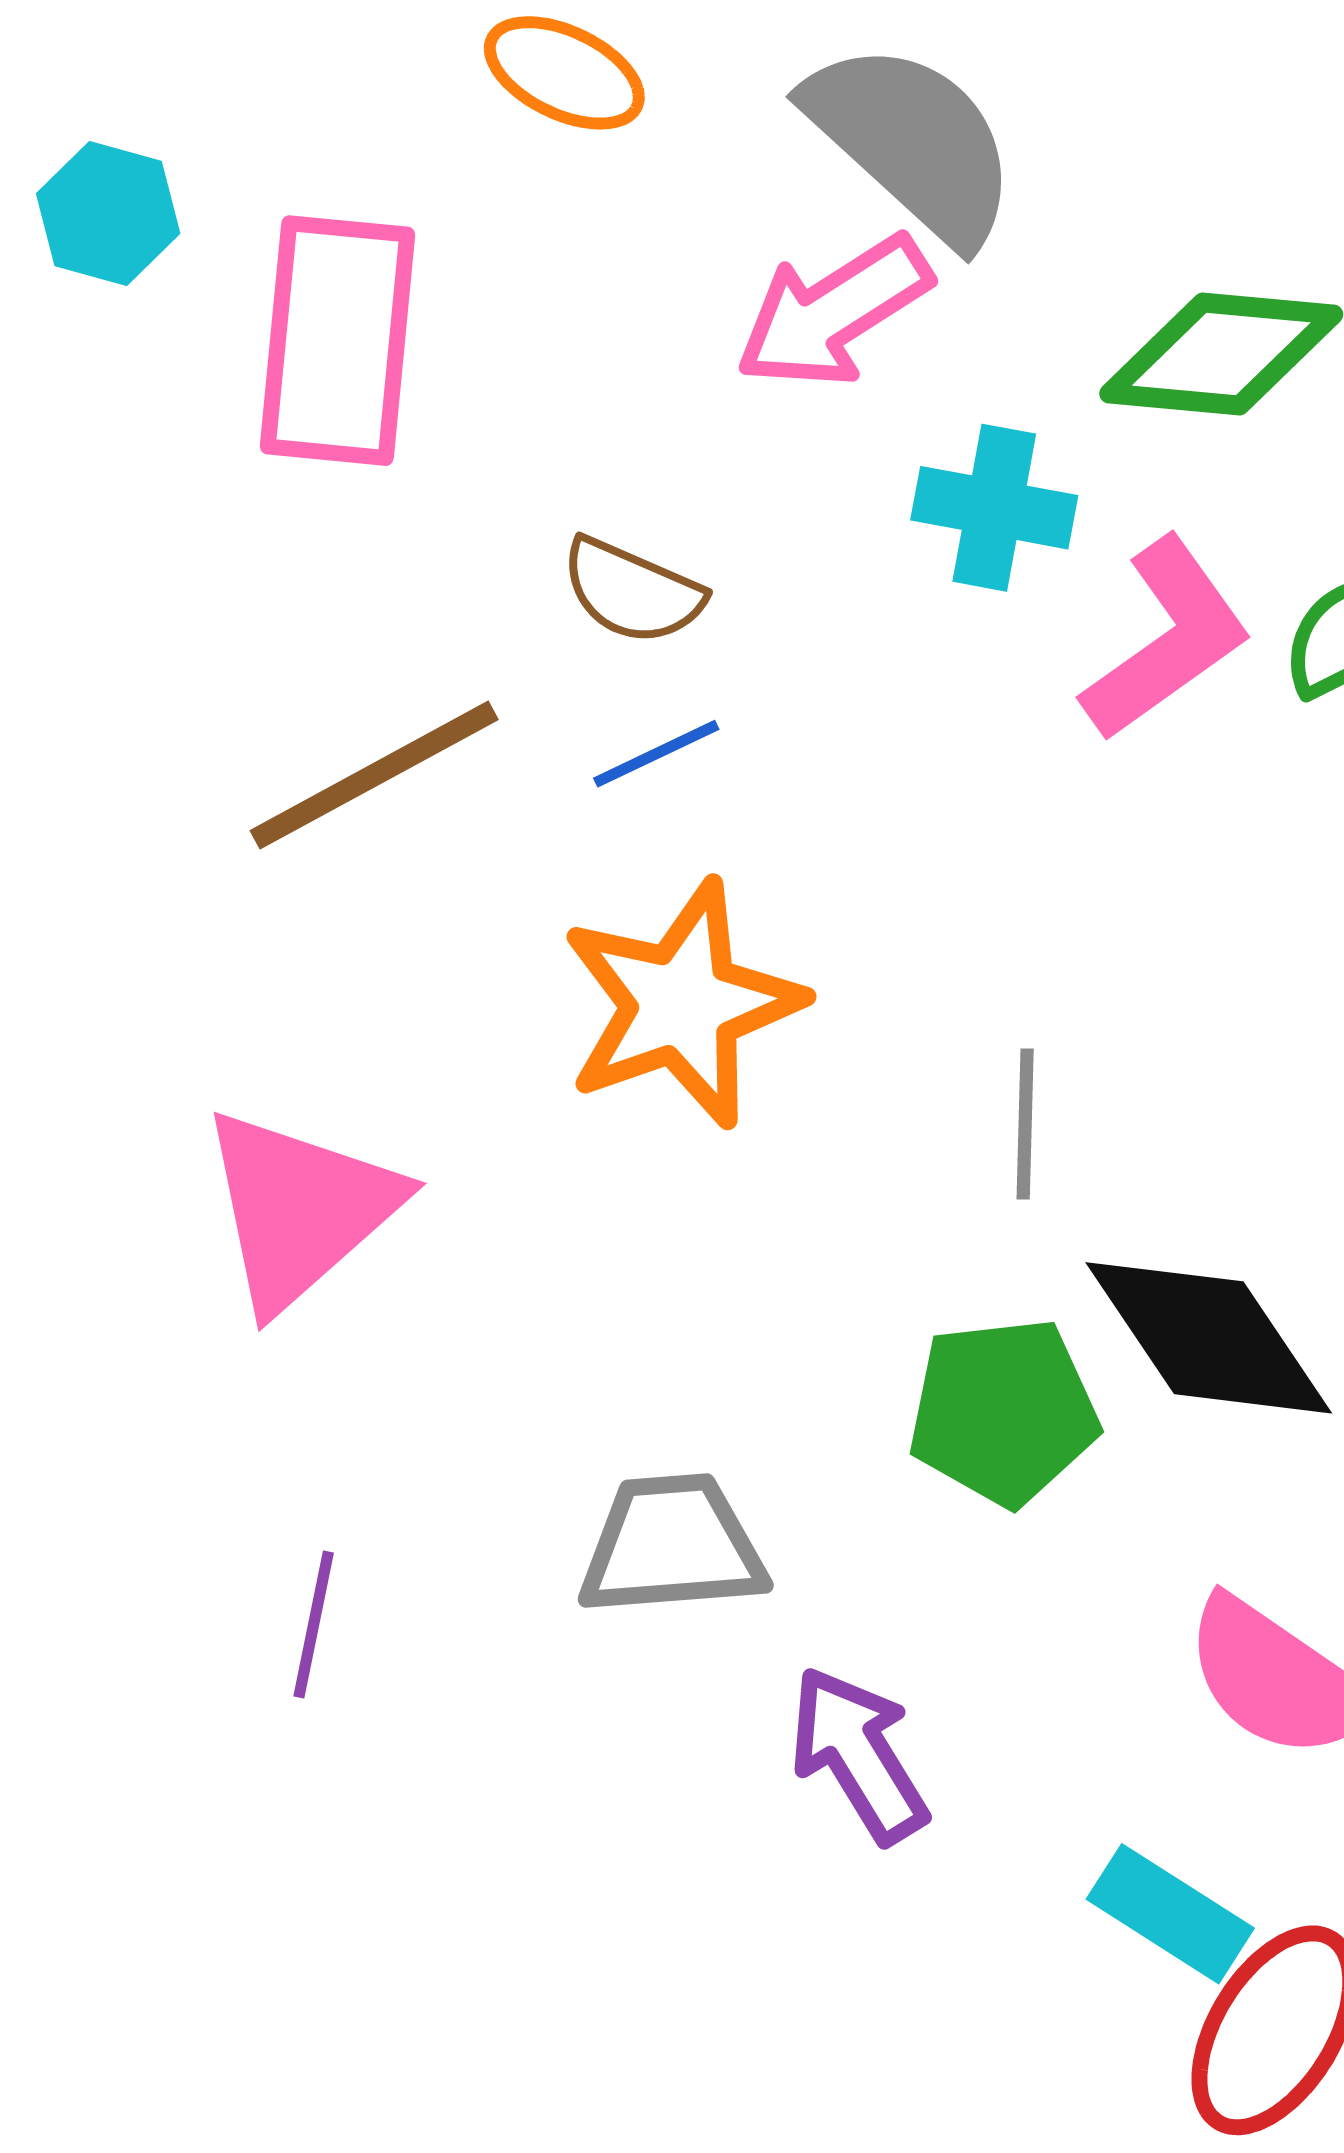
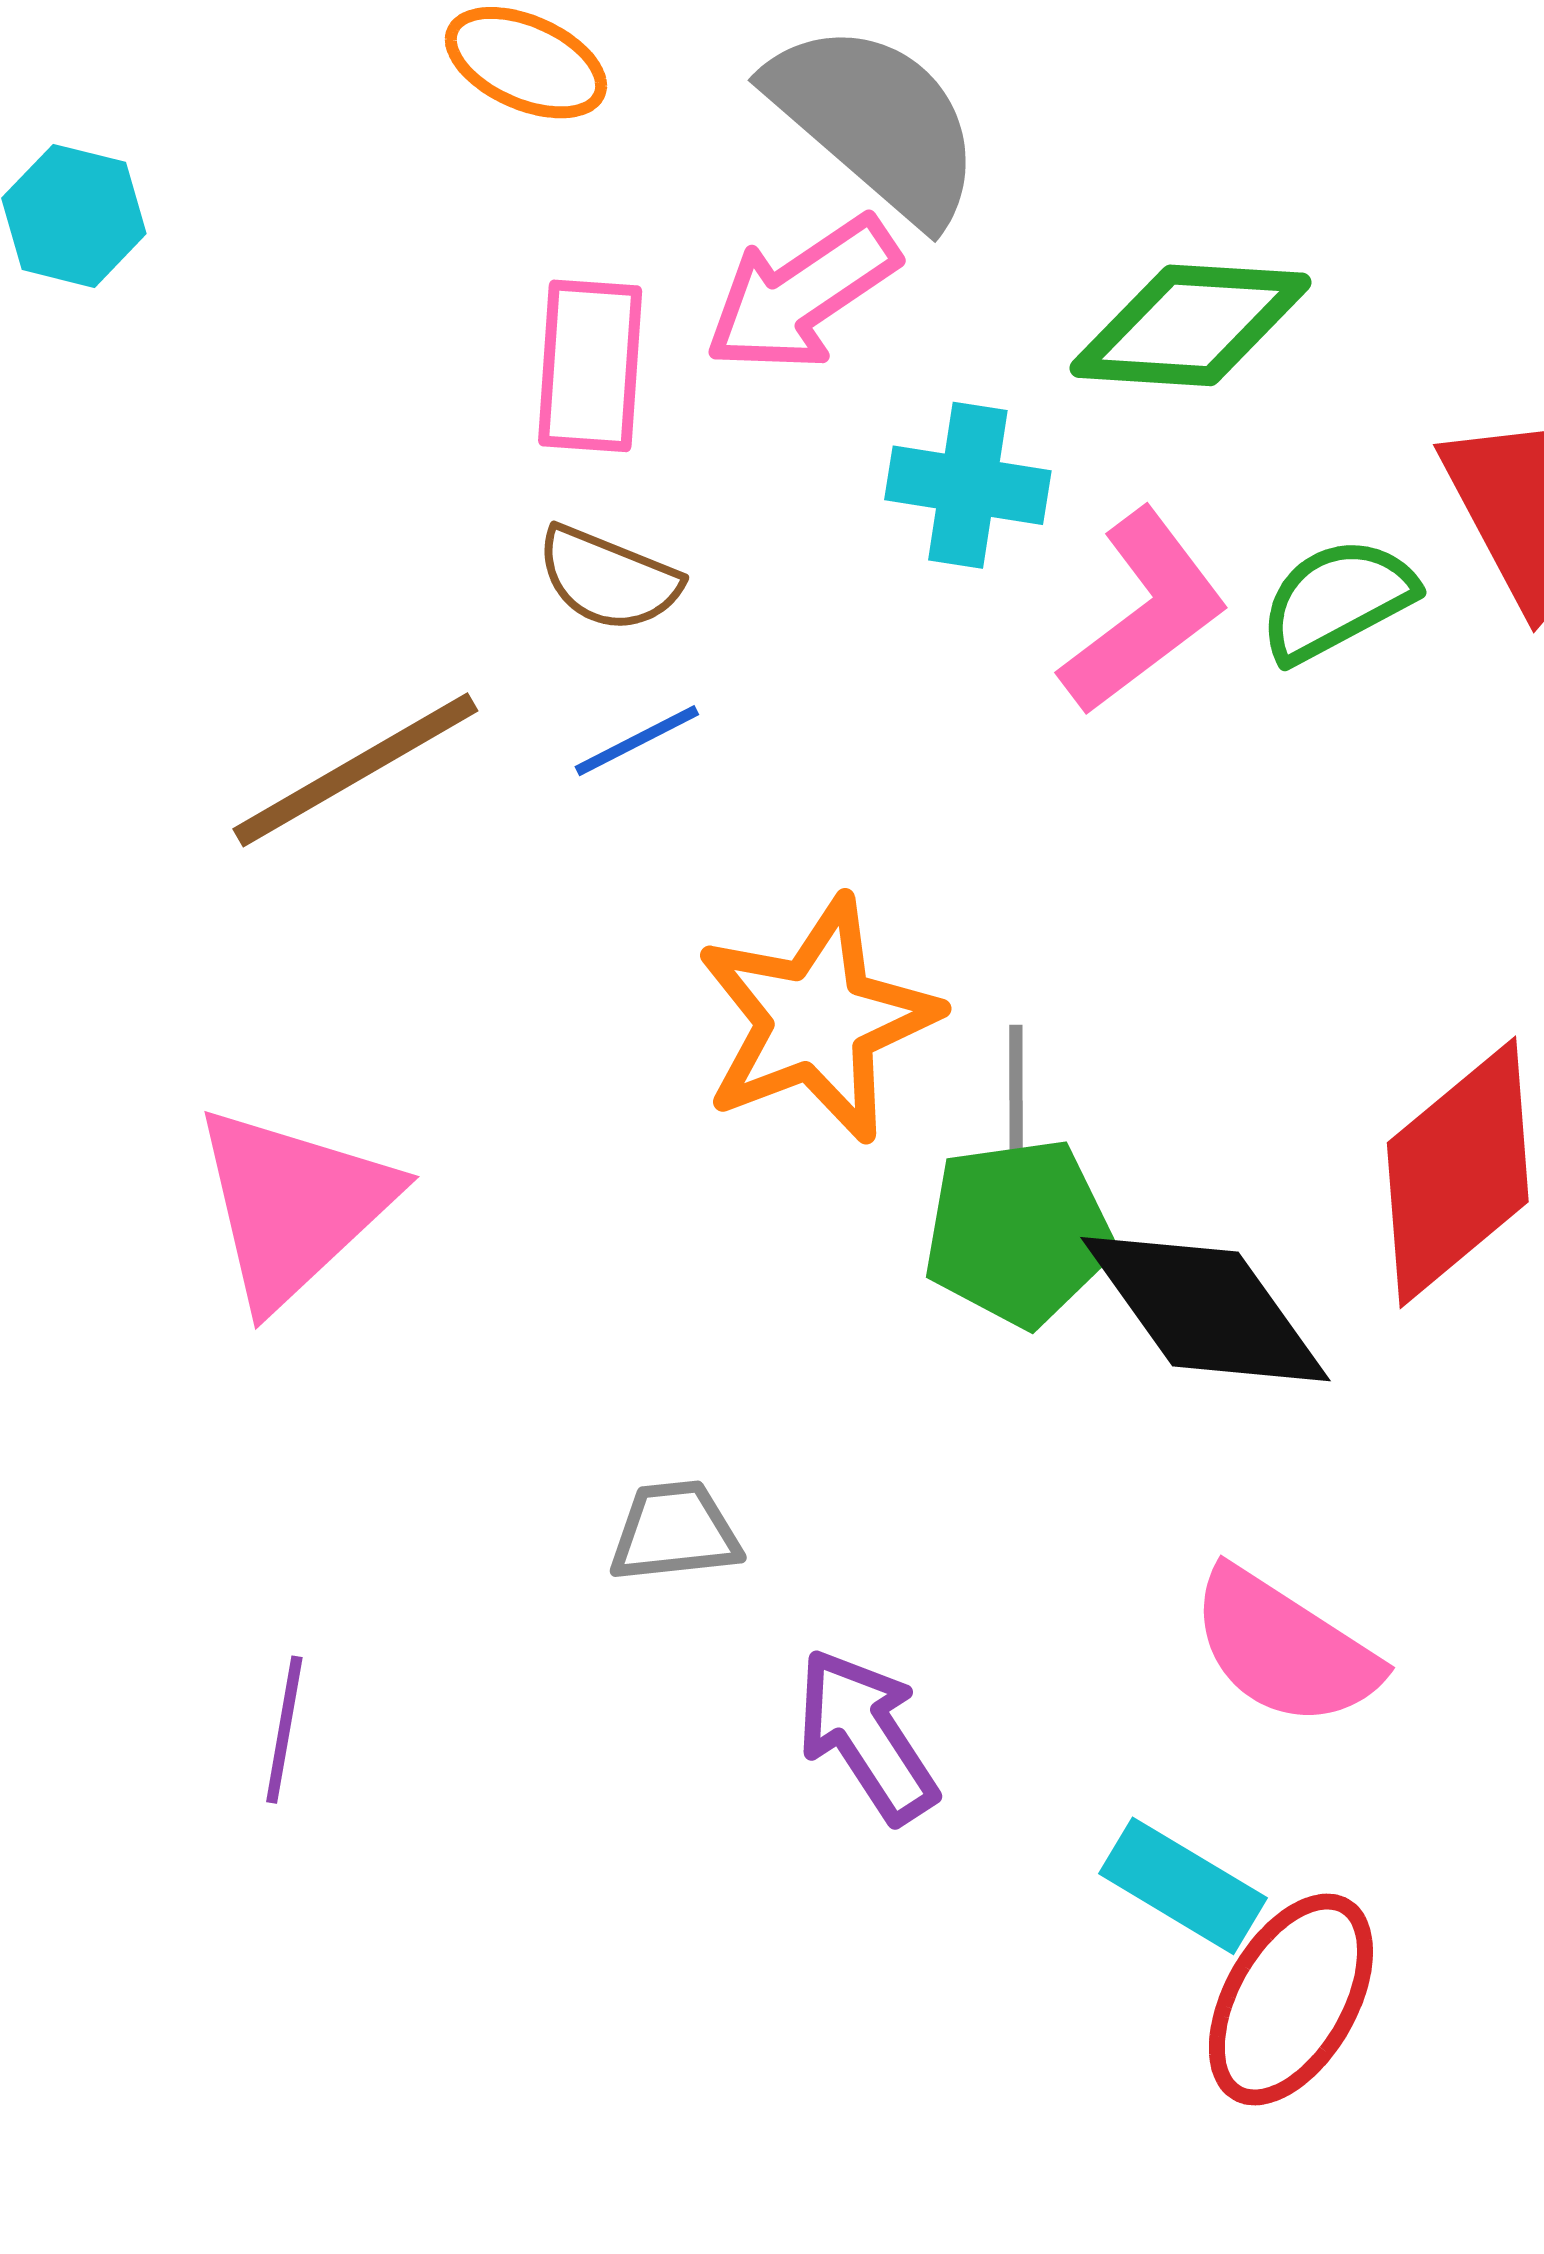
pink rectangle: (337, 341) -> (590, 366), moved, size x0.7
orange star: (682, 1004) -> (817, 1020), moved
green pentagon: (1003, 1412) -> (1018, 1232), moved
gray trapezoid: (672, 1546) -> (675, 1532), size x0.7
purple line: (314, 1624) -> (284, 1730), moved

